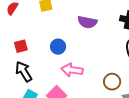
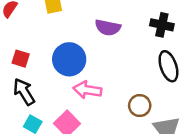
red square: (21, 46) -> (21, 59), turned 32
blue circle: (58, 47) -> (69, 59), size x1.6

